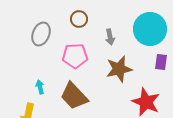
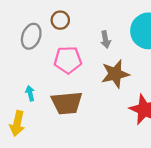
brown circle: (79, 19) -> (60, 20), moved
brown trapezoid: (74, 96) -> (67, 103), turned -52

